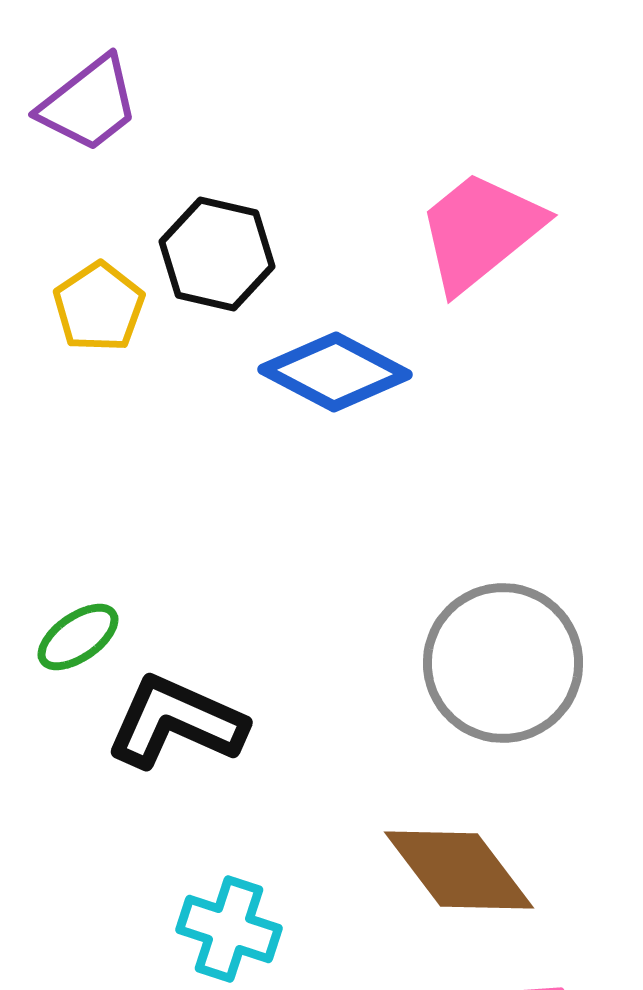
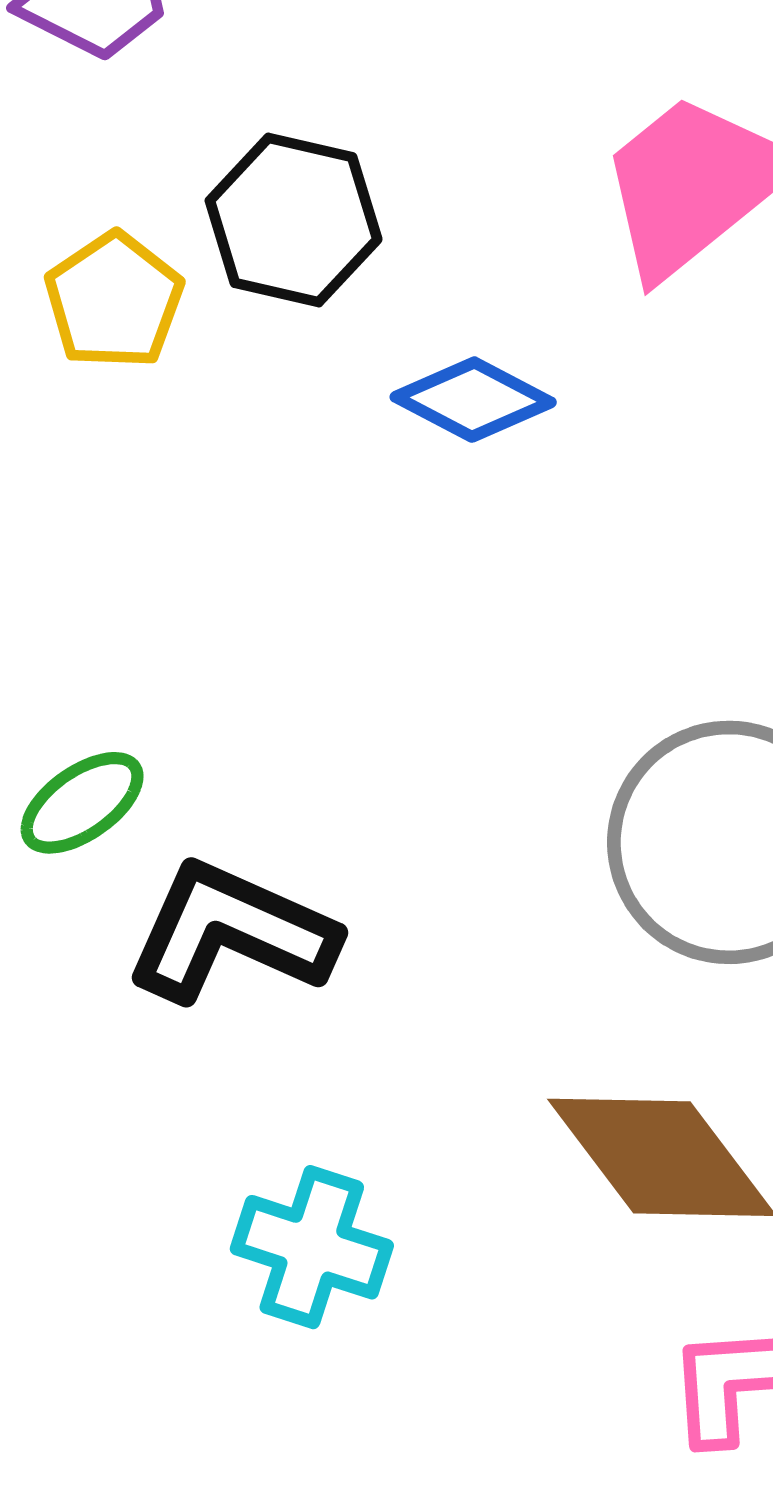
blue diamond: (335, 372) -> (473, 400), size x0.7

